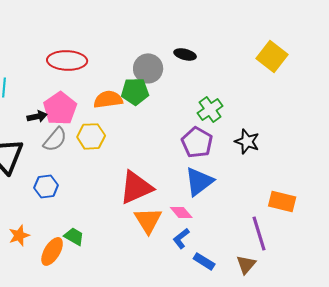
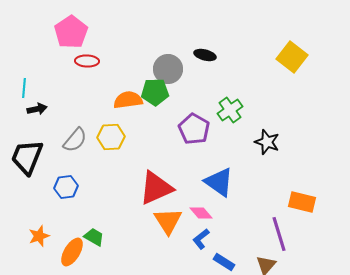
red ellipse: (67, 60) -> (87, 61), size x0.6
pink pentagon: (60, 108) -> (71, 32), moved
black arrow: (37, 116) -> (37, 109), moved
purple pentagon: (197, 142) -> (194, 129), moved
blue triangle: (199, 181) -> (219, 182), turned -48

